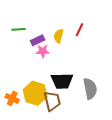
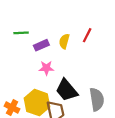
pink star: (43, 51) -> (46, 68), moved
black trapezoid: (62, 81) -> (67, 90), turned 50

